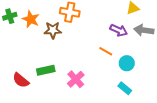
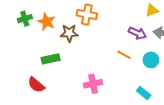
cyan circle: (127, 63) -> (151, 60), moved
green rectangle: (46, 70) -> (51, 59), moved
pink cross: (76, 79) -> (93, 84), turned 30

